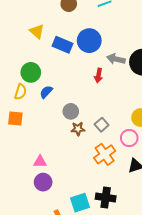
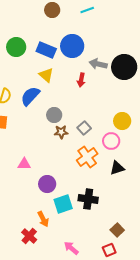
yellow triangle: (37, 31) -> (46, 75), moved
green circle: (31, 72) -> (16, 47), moved
blue semicircle: (46, 92) -> (30, 96), size x1.5
purple circle: (43, 182) -> (47, 184), moved

